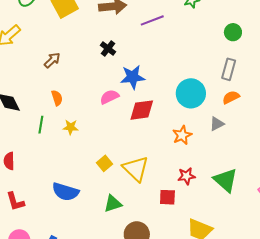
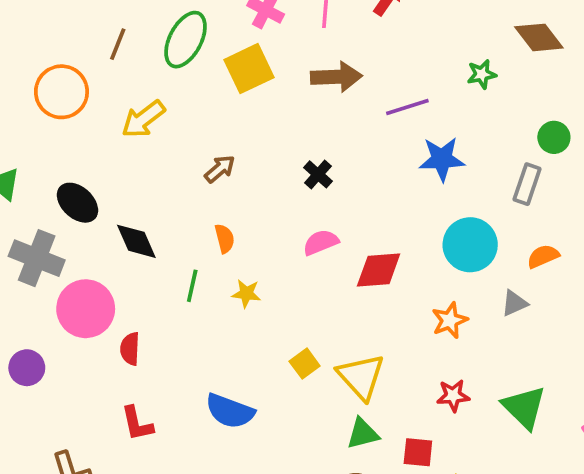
black cross: (108, 49) -> (318, 174), moved
gray rectangle: (229, 69) -> (527, 184), moved
blue star: (133, 77) -> (442, 159), moved
red square: (167, 197) -> (418, 452), moved
green triangle: (113, 204) -> (363, 434), moved

